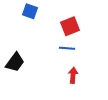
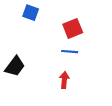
red arrow: (73, 75) -> (64, 80), moved

